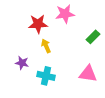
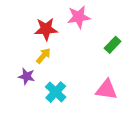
yellow arrow: (46, 46) -> (44, 56), moved, turned 64
cyan cross: (46, 76) -> (56, 92), turned 30

